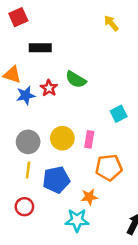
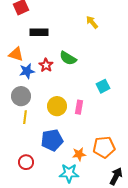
yellow arrow: (111, 23) -> (92, 22), moved
gray circle: (28, 142) -> (21, 96), moved
orange pentagon: (109, 168) -> (104, 147), moved
yellow line: (28, 170) -> (25, 117), moved

